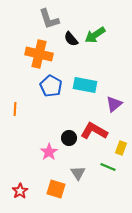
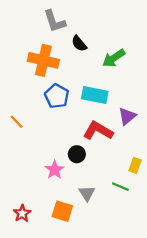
green arrow: (95, 35) -> (114, 58), moved
orange line: (15, 109) -> (17, 122), turned -48
red L-shape: (94, 131) -> (98, 131), moved

